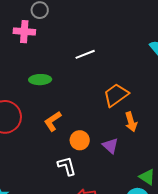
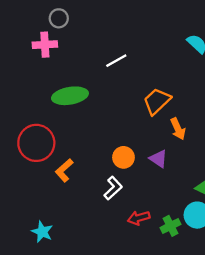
green ellipse: (40, 80) -> (70, 96), size x1.4
orange L-shape: (53, 121) -> (64, 170), moved
white L-shape: (67, 166) -> (113, 188), turned 70

